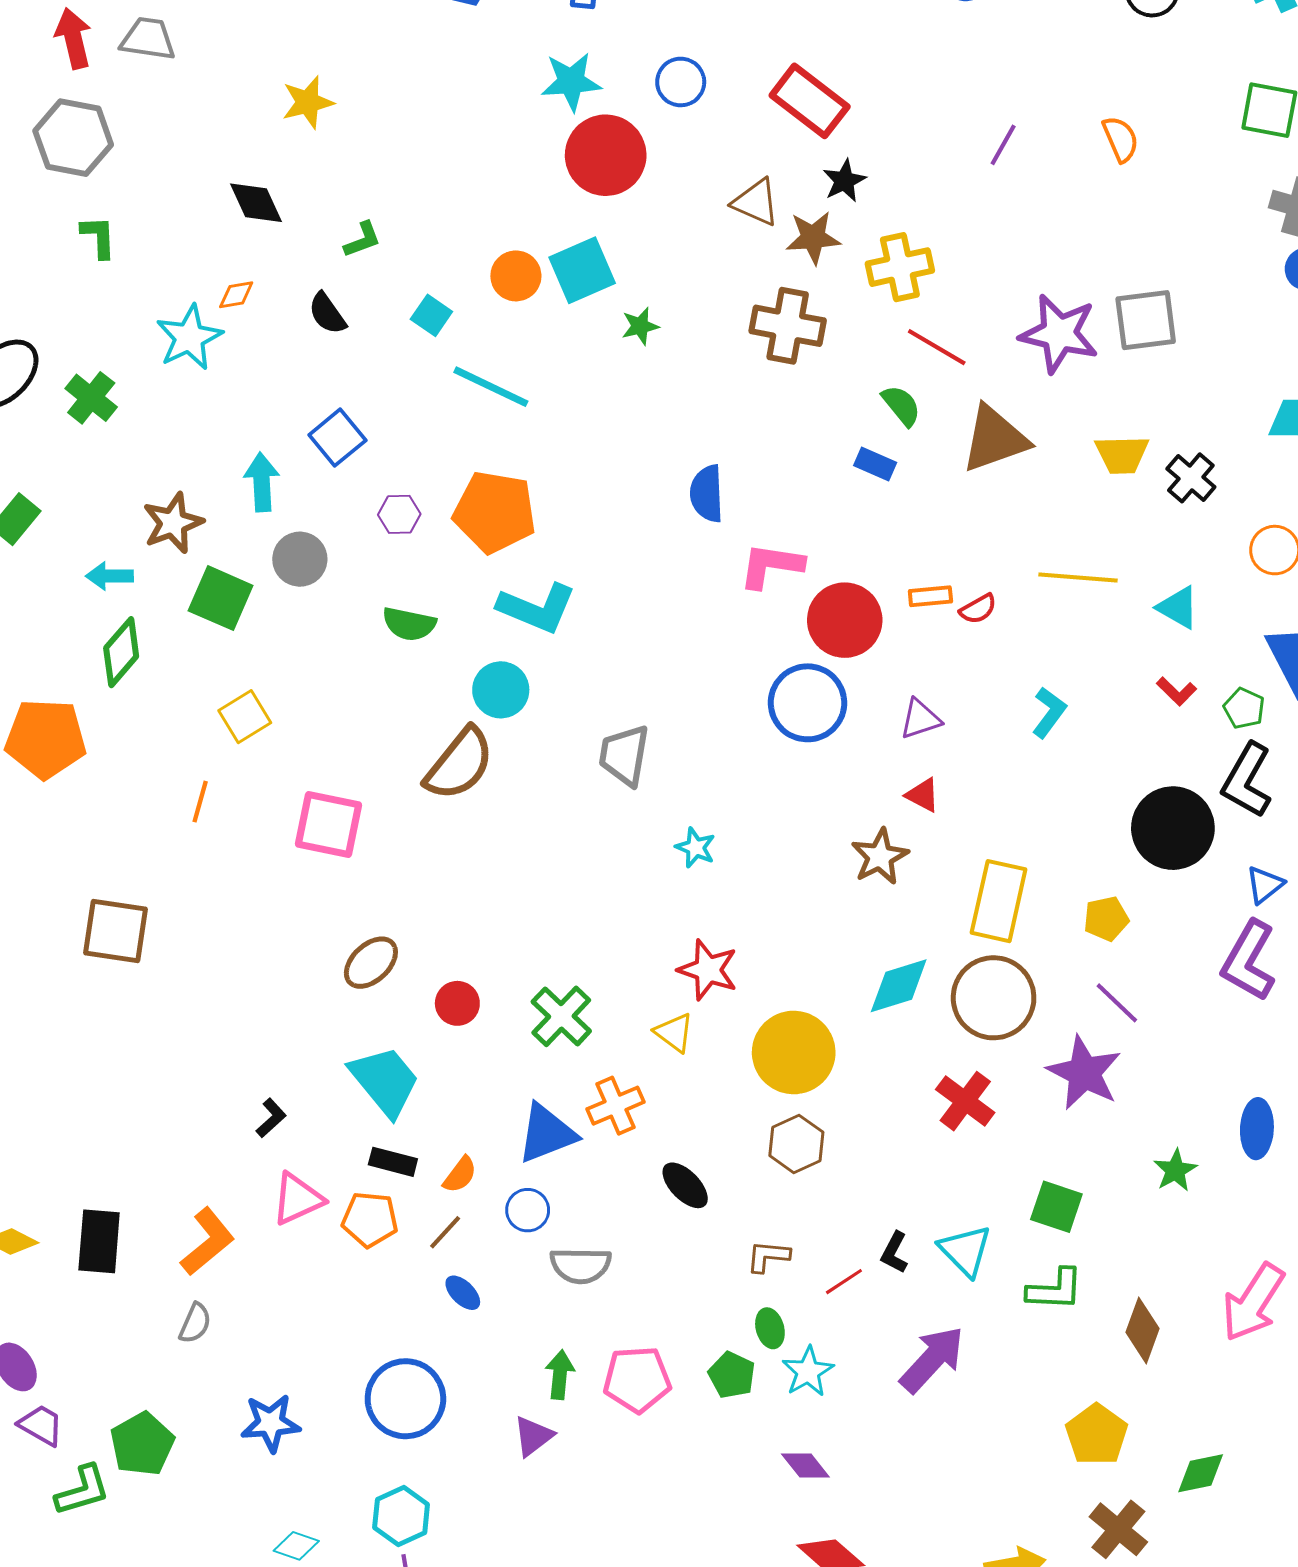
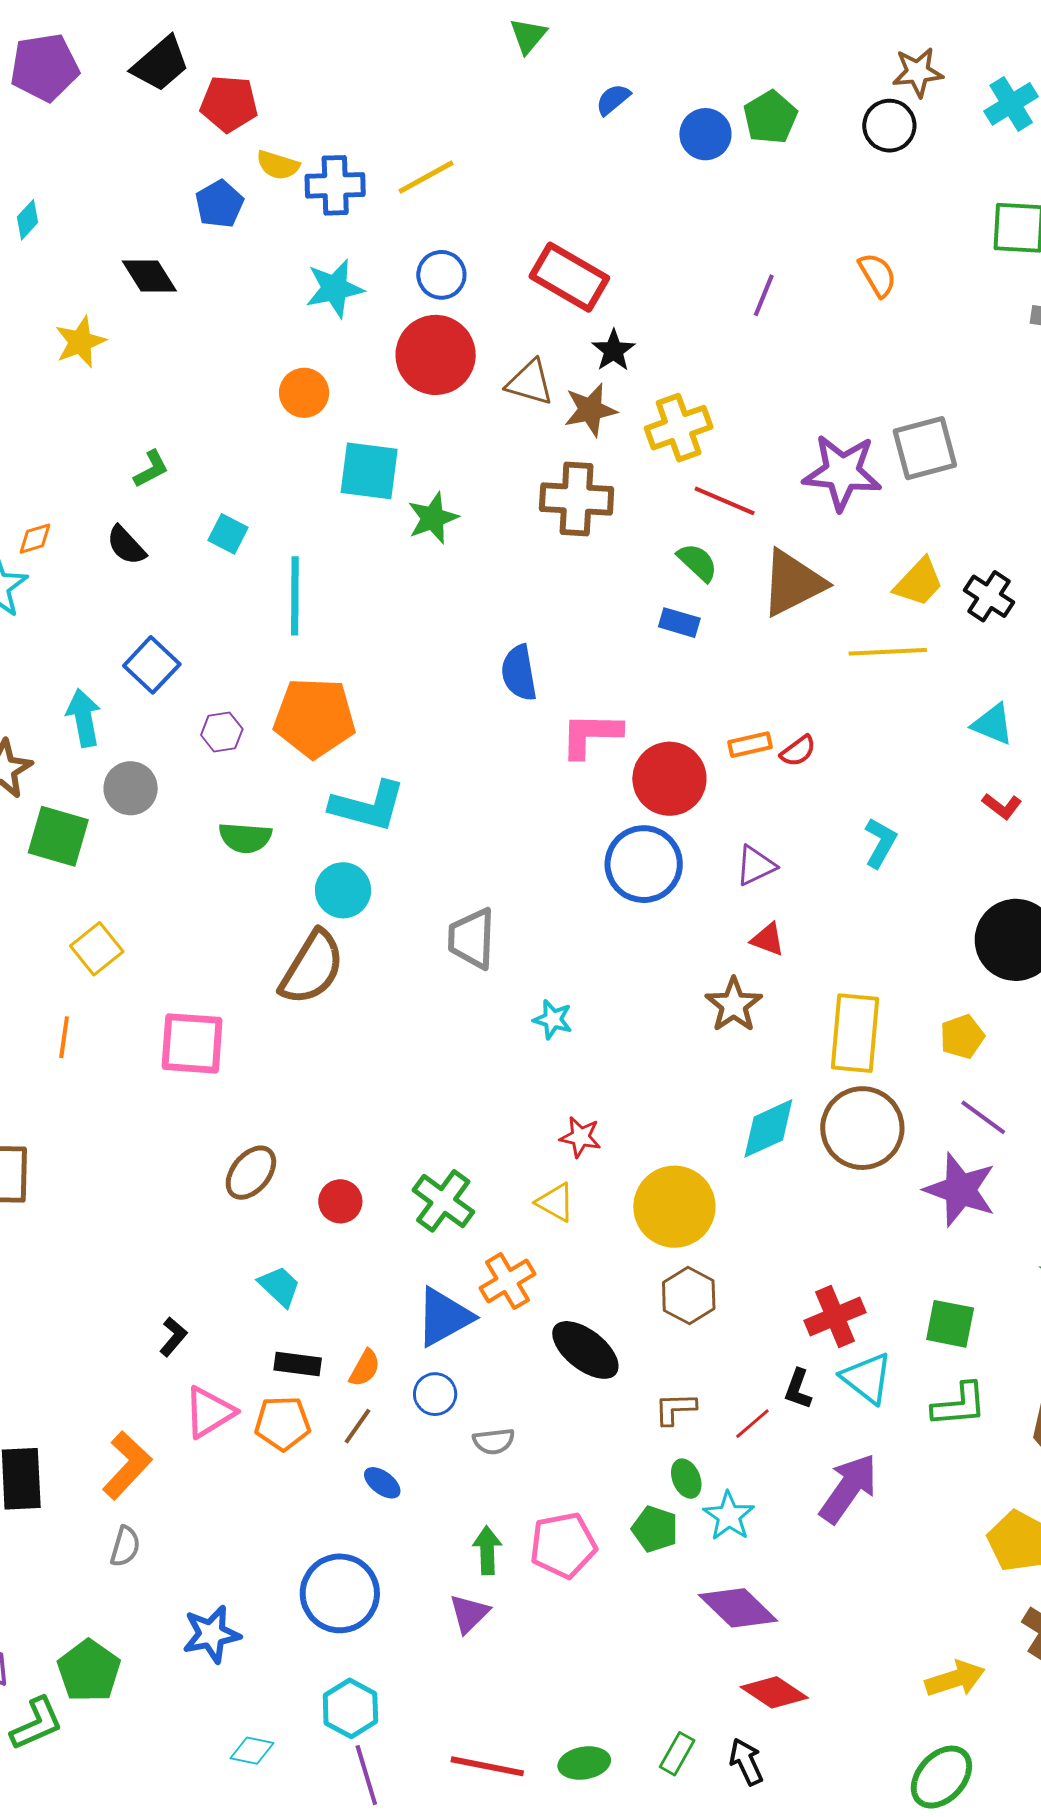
red circle: (606, 155) -> (436, 355), moved
black diamond: (256, 203) -> (149, 276), moved
cyan square: (582, 270) -> (369, 471), turned 38
orange circle: (516, 276) -> (304, 393), moved
green star: (640, 326) -> (433, 518), size x1.4
cyan line: (491, 387) -> (295, 596), turned 72
yellow trapezoid: (1122, 455) -> (919, 582), turned -38
yellow line: (1078, 577) -> (888, 652), moved
red star: (708, 970) -> (580, 1137), size x0.7
cyan trapezoid: (385, 1081) -> (280, 1286), size x0.6
red cross: (965, 1101) -> (835, 1316), moved, turned 38
black ellipse: (685, 1185) -> (585, 1350), size x1.4
gray semicircle: (581, 1265) -> (494, 1441), size x0.7
purple diamond: (805, 1465) -> (738, 1608), size x1.6

